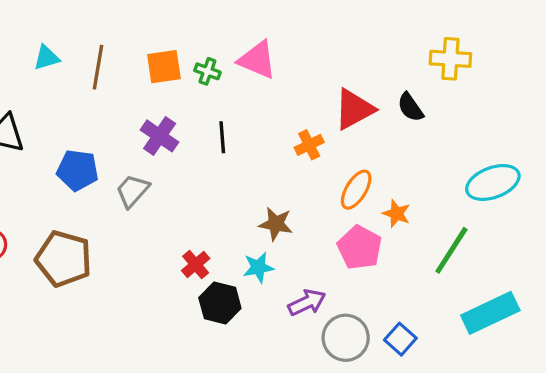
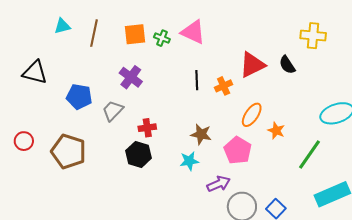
black line: (222, 137) -> (197, 80), moved
pink pentagon: (360, 248) -> (238, 150), moved
red cross: (196, 265) -> (147, 128), moved, turned 30
black hexagon: (220, 303) -> (138, 154), moved

